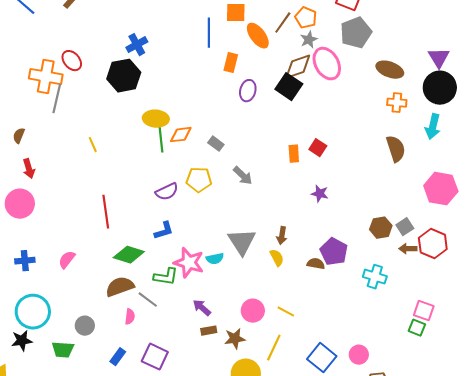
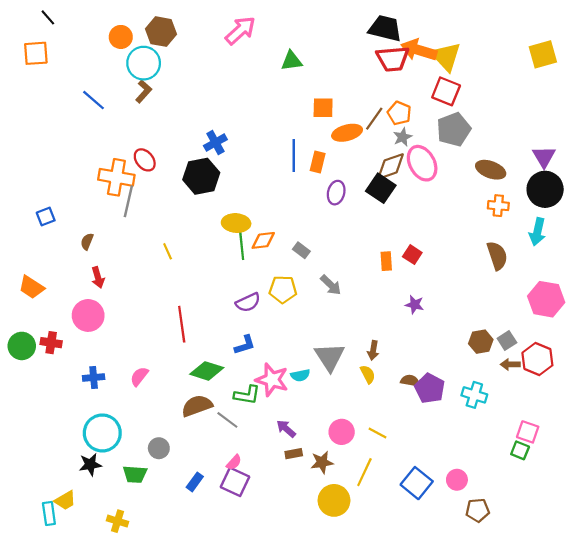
blue line: (209, 33) -> (294, 156), moved
orange ellipse: (258, 36) -> (347, 133), turned -68
purple pentagon: (334, 252) -> (430, 388), moved
pink semicircle: (130, 317) -> (234, 462), moved, turned 35

